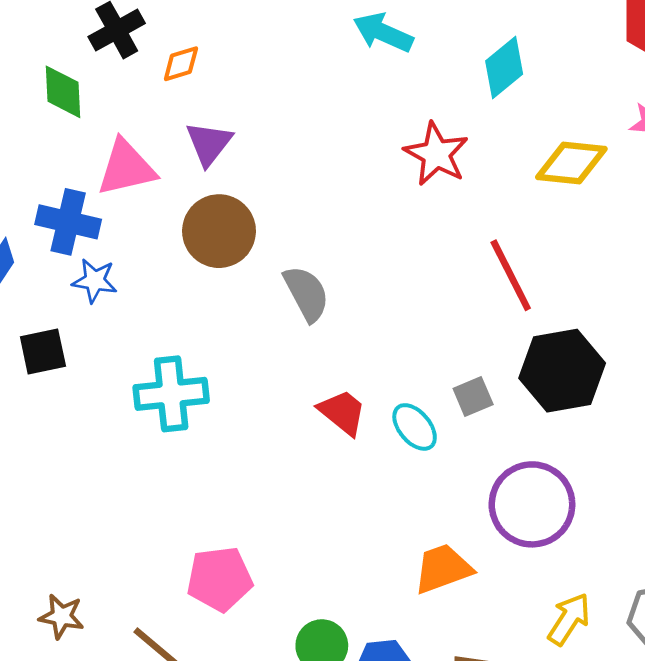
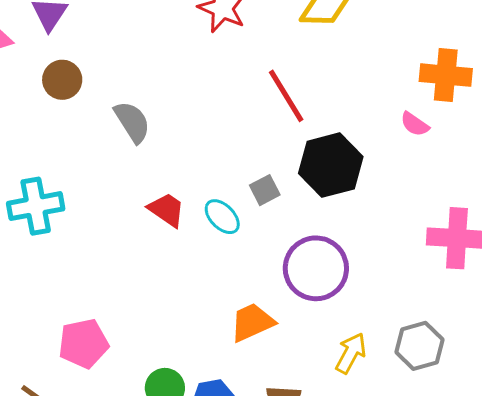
brown circle: (219, 231) -> (62, 80), size x0.7

